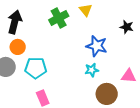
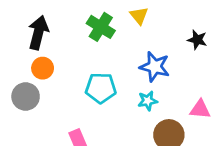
green cross: (59, 18) -> (101, 27), turned -30
cyan pentagon: (36, 68) -> (101, 88), moved

